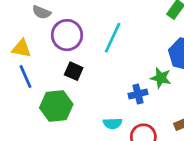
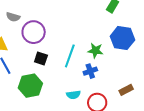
cyan line: (113, 38) -> (70, 56), moved
green star: (161, 78) -> (95, 51), moved

